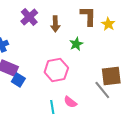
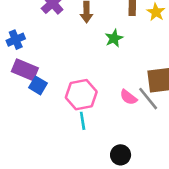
pink hexagon: (56, 70) -> (81, 95), moved
pink semicircle: (70, 102) -> (128, 97), moved

